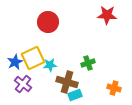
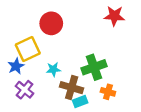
yellow square: (33, 58) -> (28, 49), moved
green cross: (88, 63) -> (94, 67), size x1.6
orange cross: (114, 88) -> (108, 92), moved

